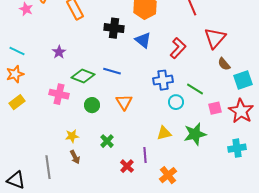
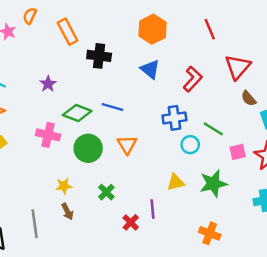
black cross: (114, 28) -> (99, 56), moved
green circle: (92, 105) -> (88, 148), size x1.5
orange cross: (168, 175) -> (210, 233), moved, turned -30

